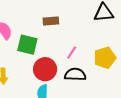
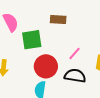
green square: (27, 45) -> (32, 40), turned -30

